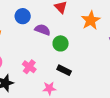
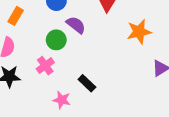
green circle: (61, 43) -> (56, 40), moved

